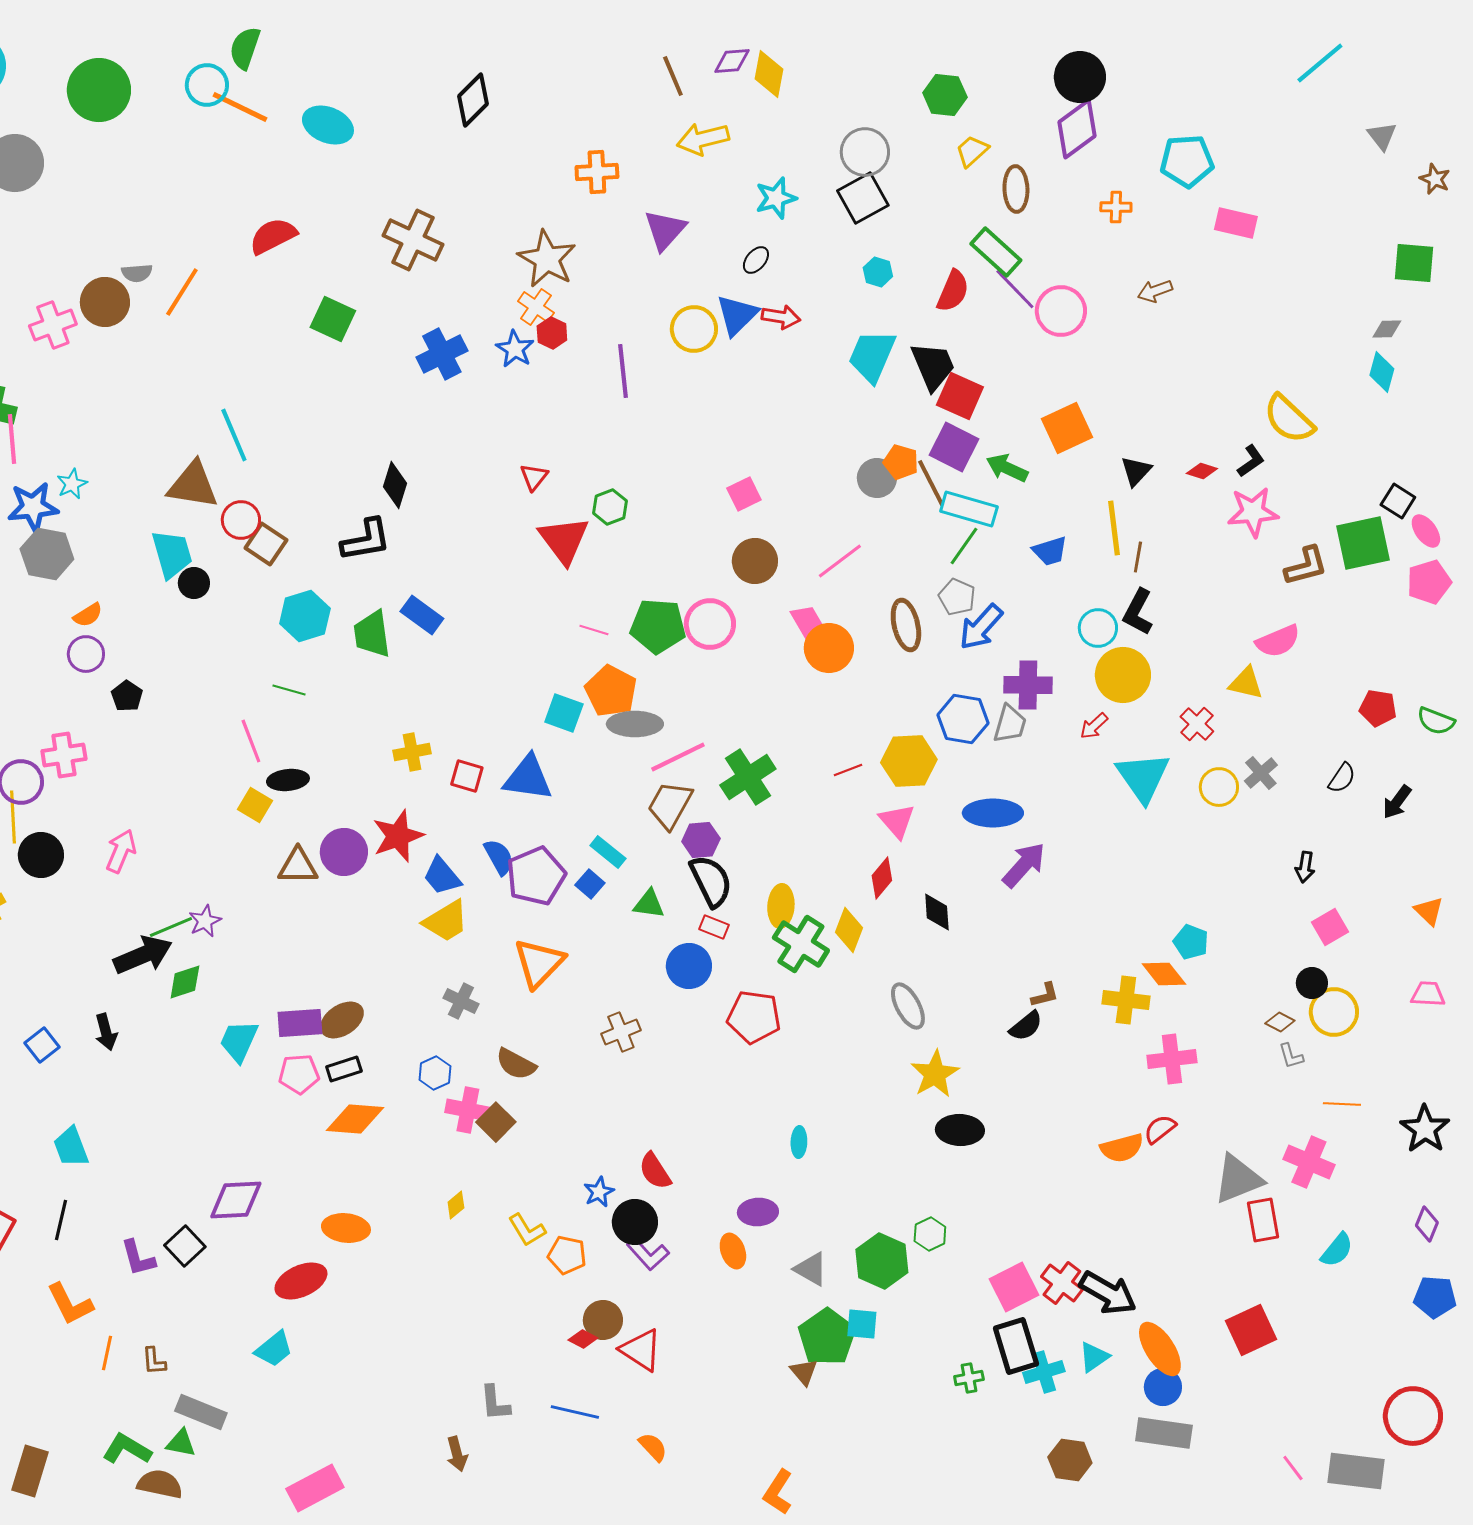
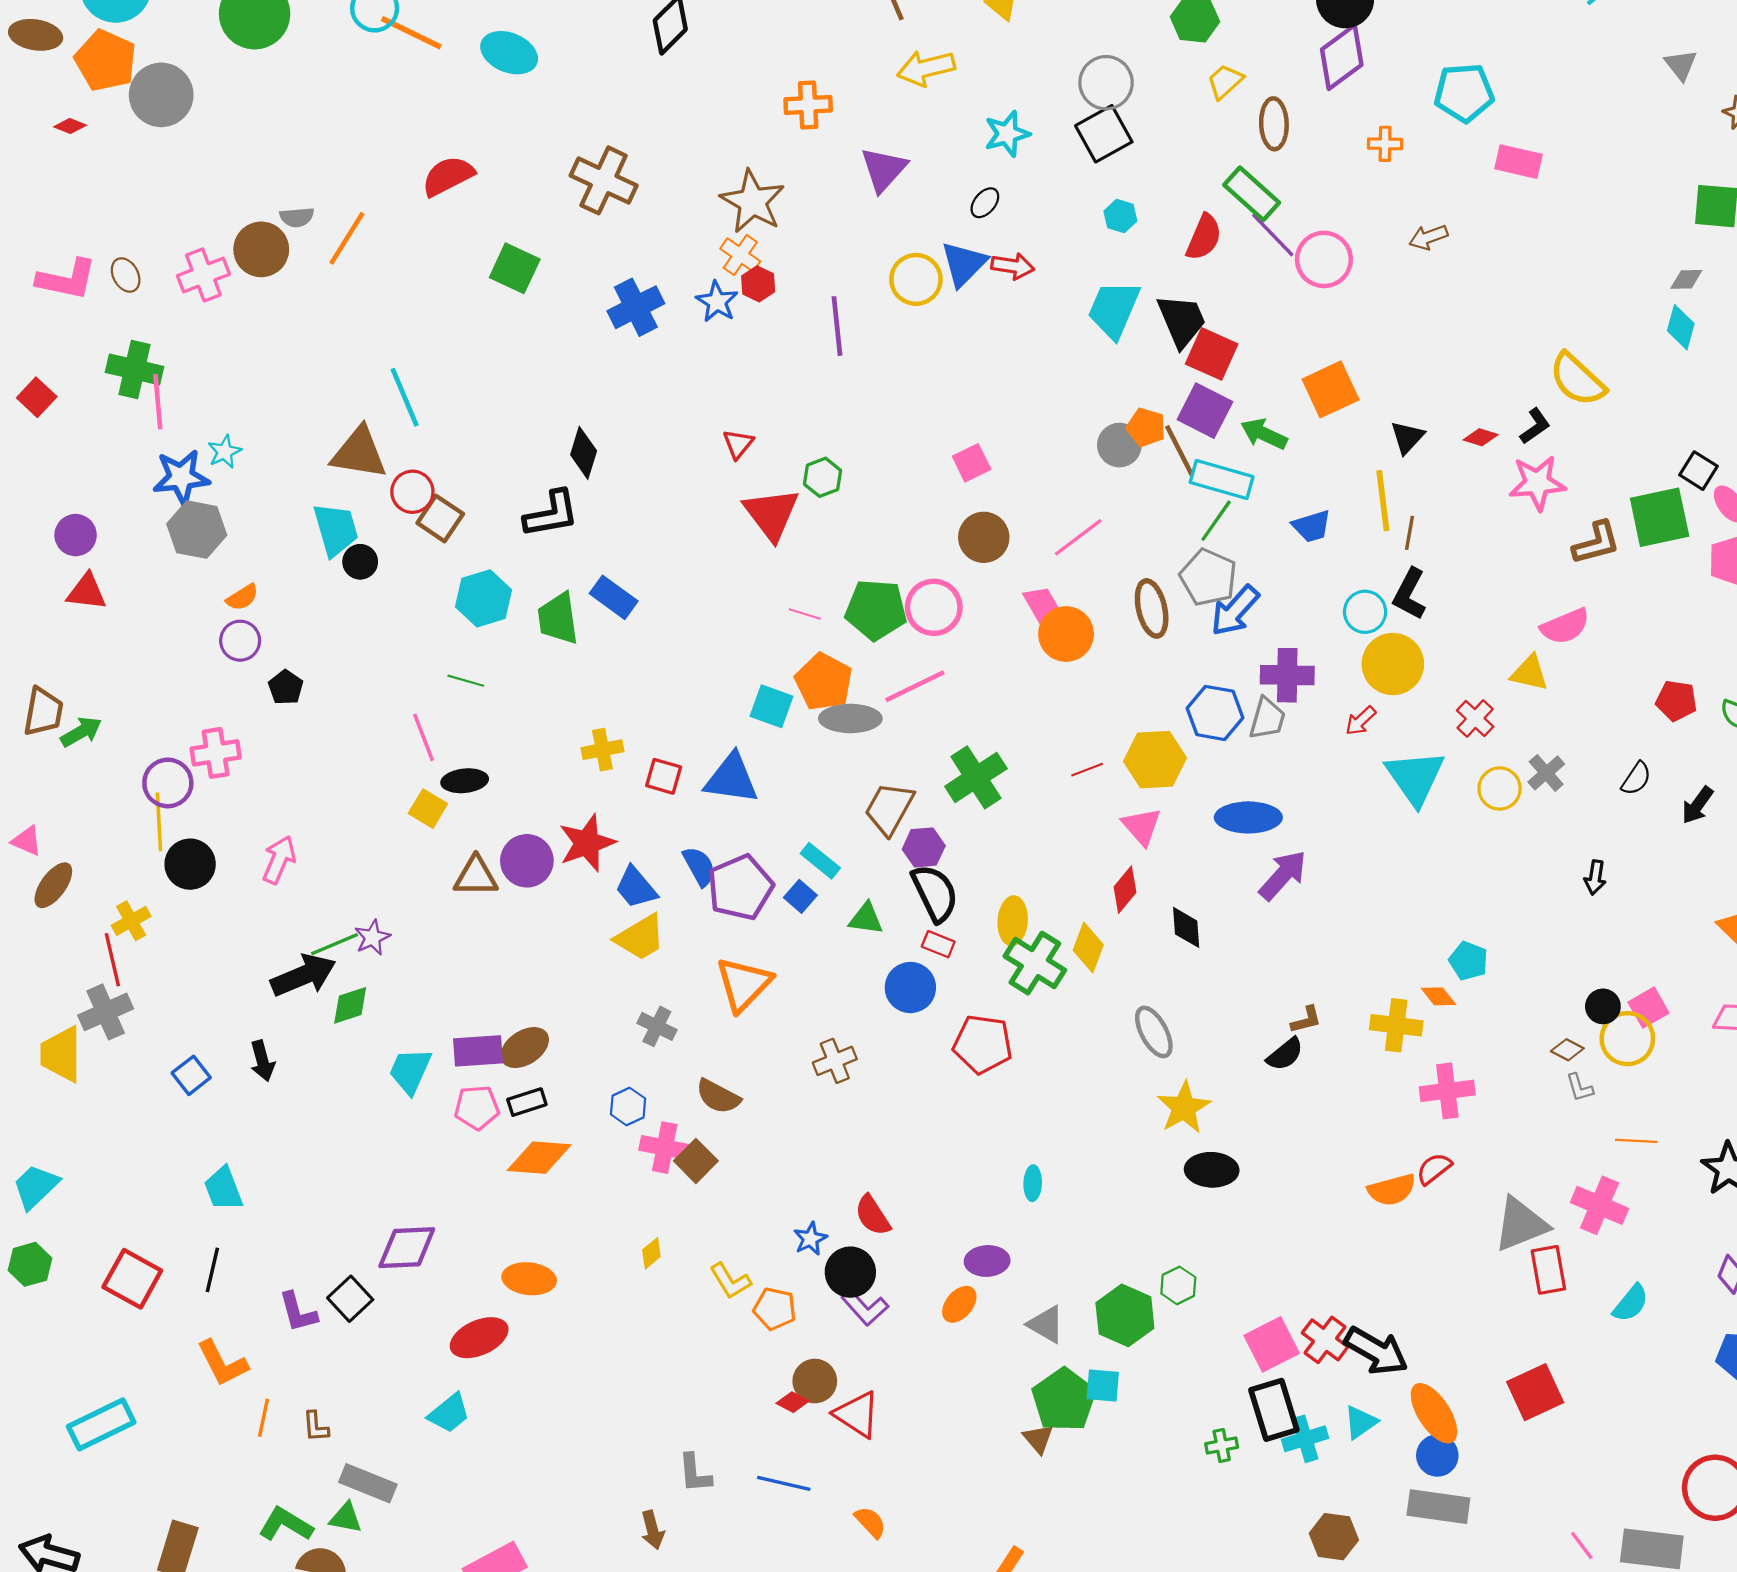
gray pentagon: (957, 597) -> (1208, 577), size x1.4
pink line: (678, 757) -> (915, 686), moved
pink square: (1330, 927) -> (1648, 1008), moved
orange diamond: (1164, 974) -> (1438, 996), size x0.7
orange ellipse: (733, 1251) -> (959, 1304), turned 60

